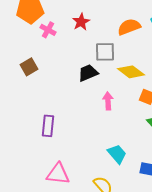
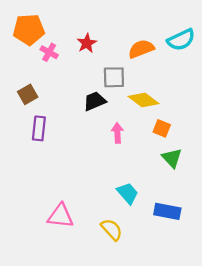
purple rectangle: (48, 126) -> (39, 128), moved

